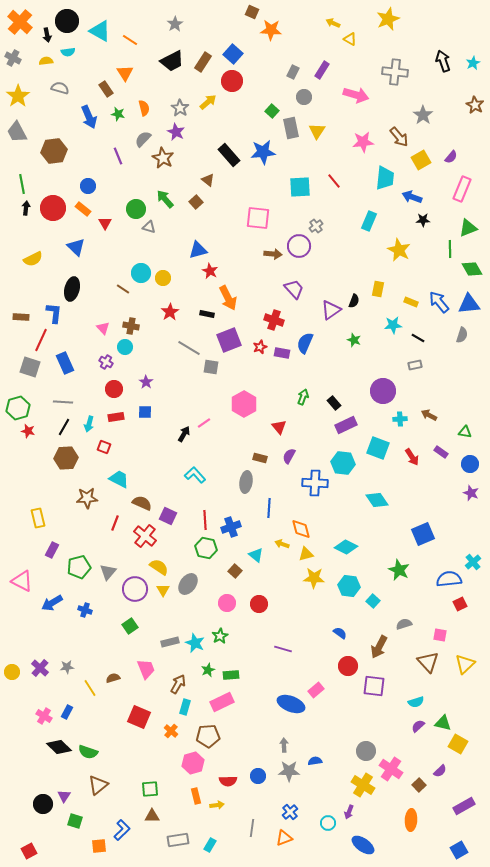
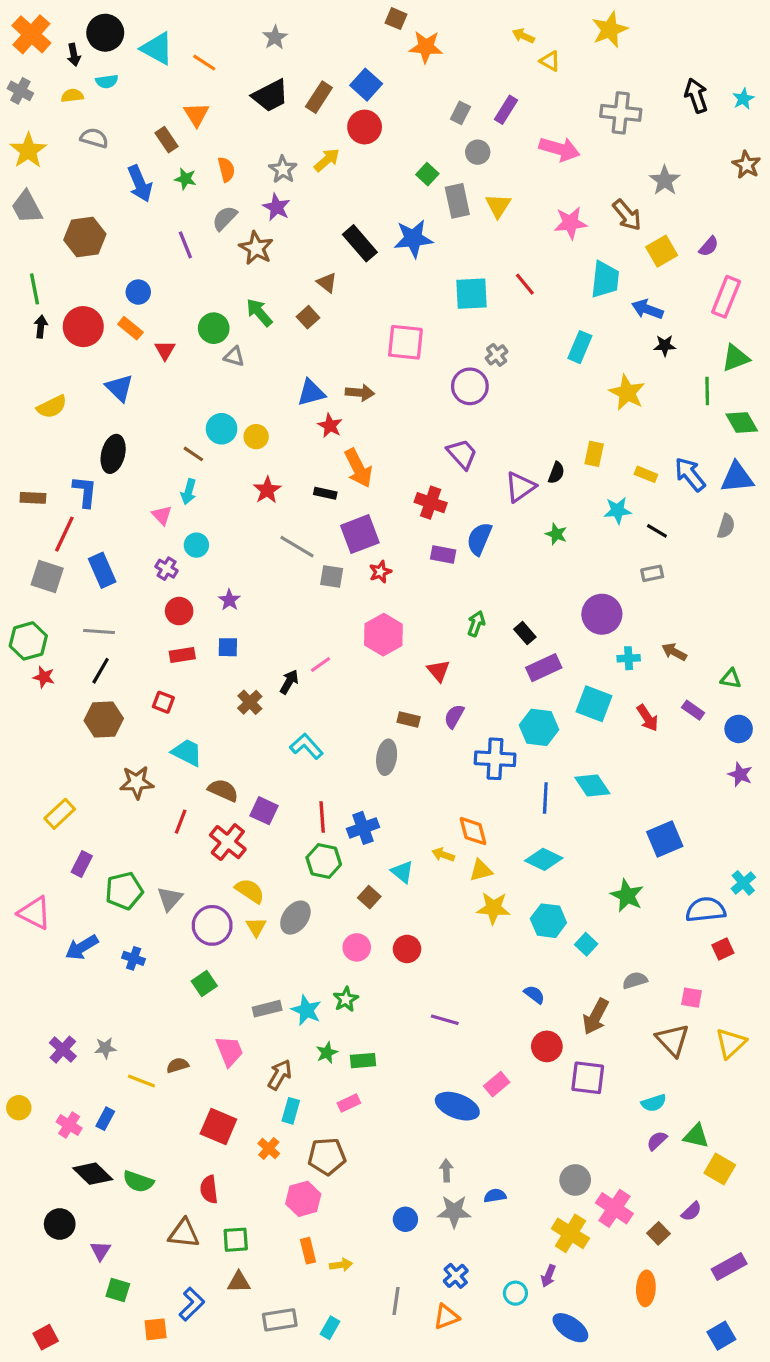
brown arrow: (273, 254) -> (360, 393), moved
brown cross: (131, 326) -> (250, 702), moved, turned 35
red star: (260, 347) -> (380, 572), moved
cyan arrow: (89, 424) -> (189, 492), moved
blue line: (269, 508) -> (545, 798), moved
yellow rectangle: (38, 518) -> (60, 814), turned 60
yellow circle: (12, 672) -> (19, 1108), moved
yellow line: (90, 688) -> (141, 1081), turned -36
pink rectangle: (222, 702) -> (349, 1103), size x0.6
red semicircle: (228, 781) -> (209, 1189), moved, turned 84
brown triangle: (98, 785) -> (184, 1233), moved, turned 45
black circle: (43, 804) -> (60, 1224), moved

